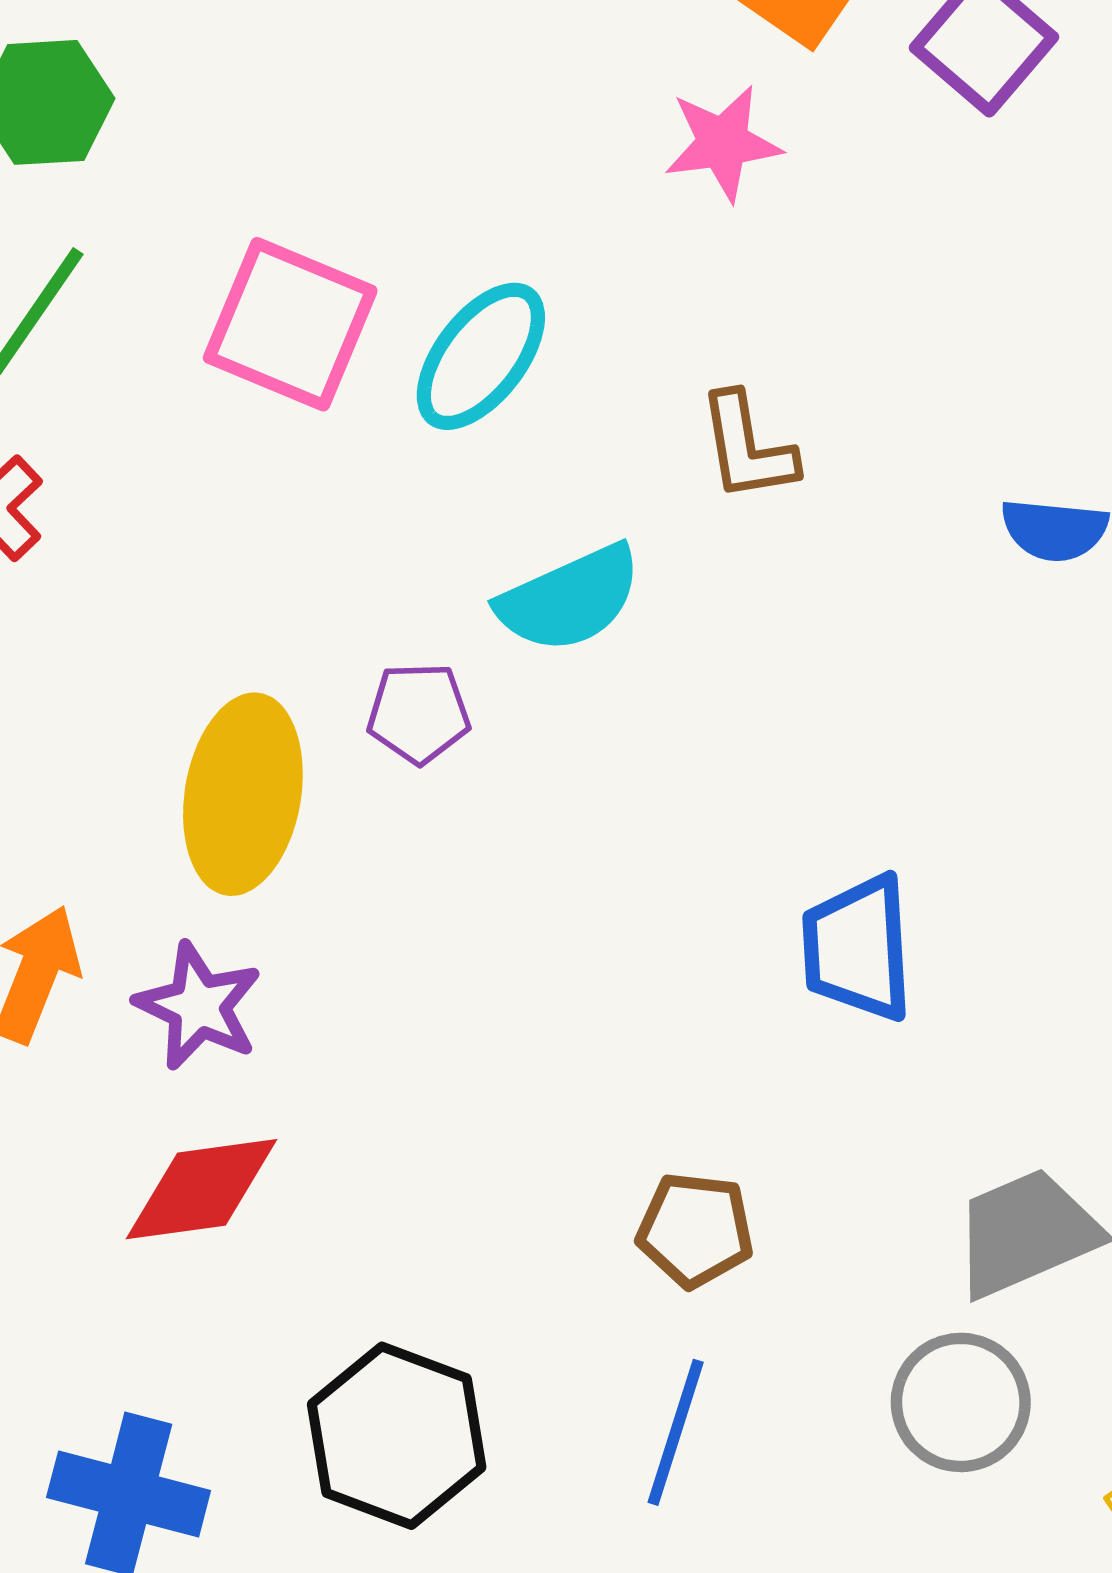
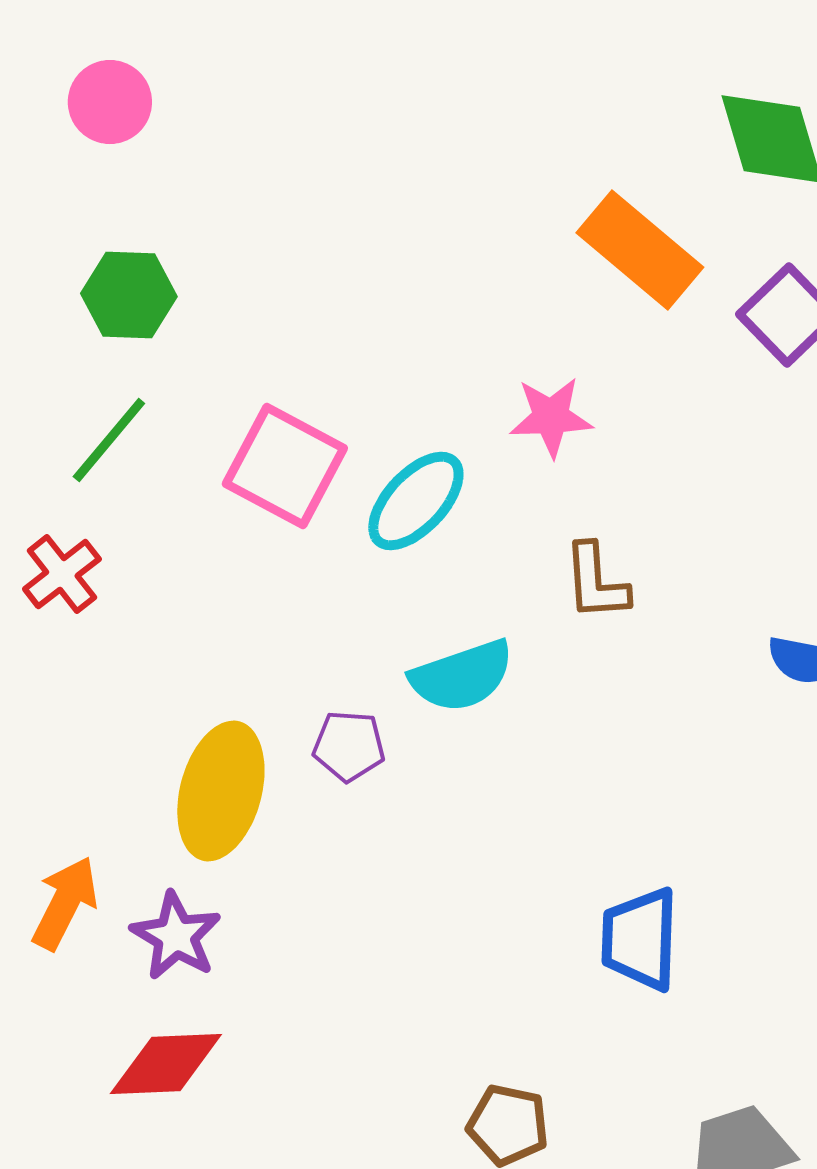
pink star: (723, 143) -> (551, 417), moved

